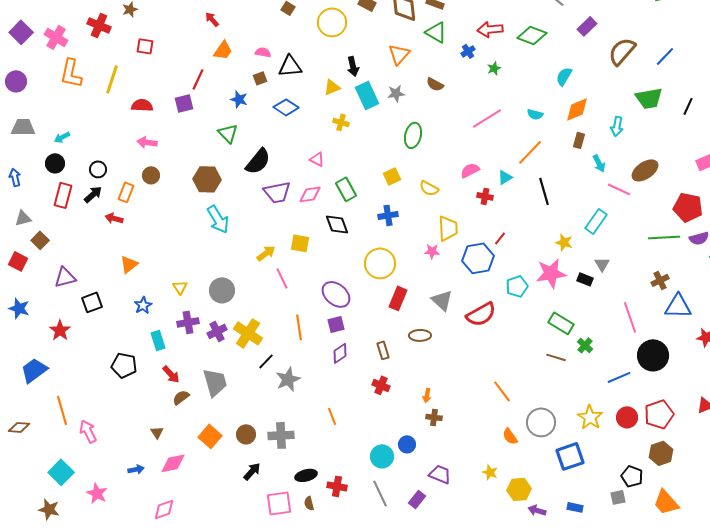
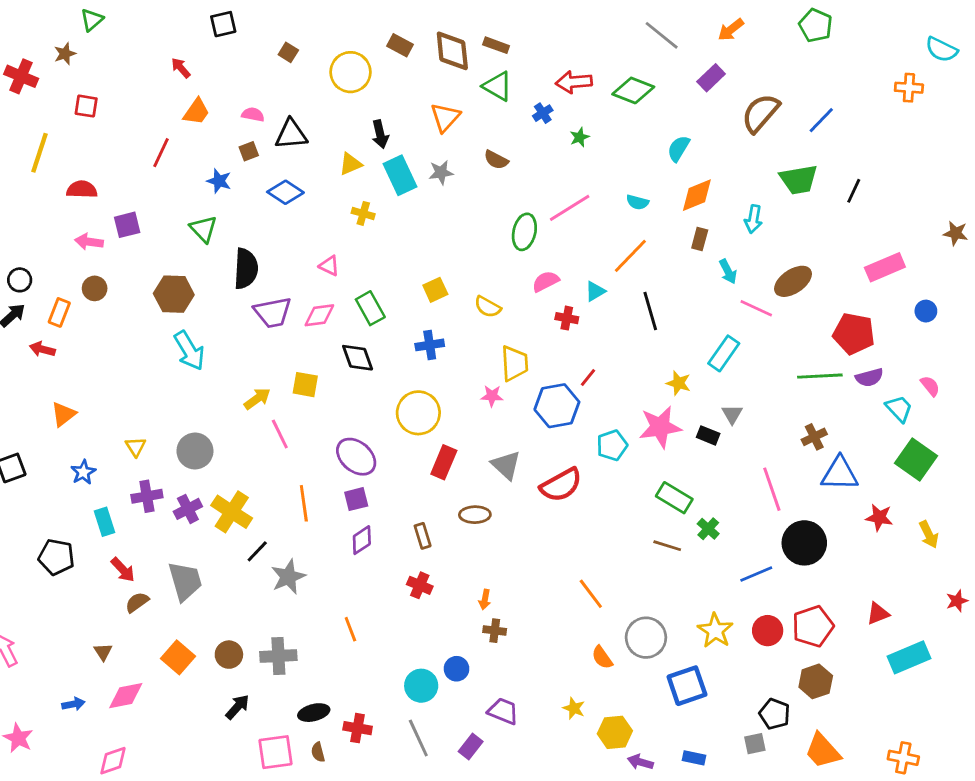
purple square: (184, 103) -> (127, 225), moved
green ellipse: (413, 135) -> (524, 232), moved
black semicircle: (258, 161) -> (246, 269), turned -36

